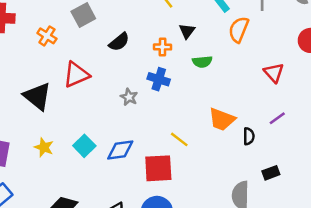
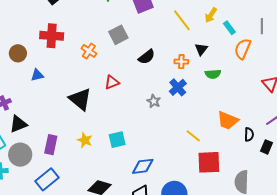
red triangle: (76, 75) -> (112, 82), size x0.7
blue cross: (159, 79) -> (178, 87), turned 30
cyan square: (84, 146) -> (117, 140), turned 30
blue diamond: (120, 150) -> (143, 166), moved
red square: (158, 168) -> (209, 162), moved
black rectangle: (271, 173) -> (267, 147), moved, turned -48

